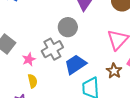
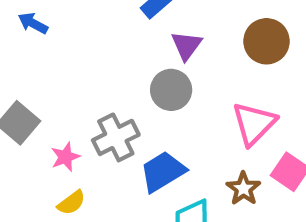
gray circle: (68, 27) -> (171, 90), moved
yellow semicircle: (33, 81) -> (71, 203), turned 64

